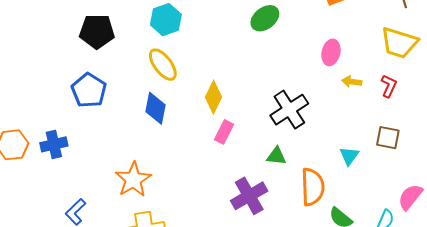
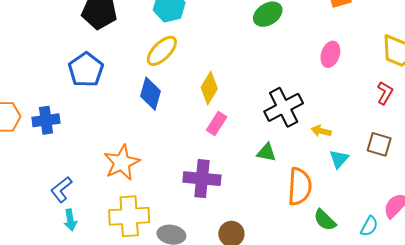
yellow ellipse: (163, 65) -> (162, 51), turned 76
yellow arrow: (352, 82) -> (321, 131), moved
purple cross: (249, 196) -> (202, 179), moved, turned 30

